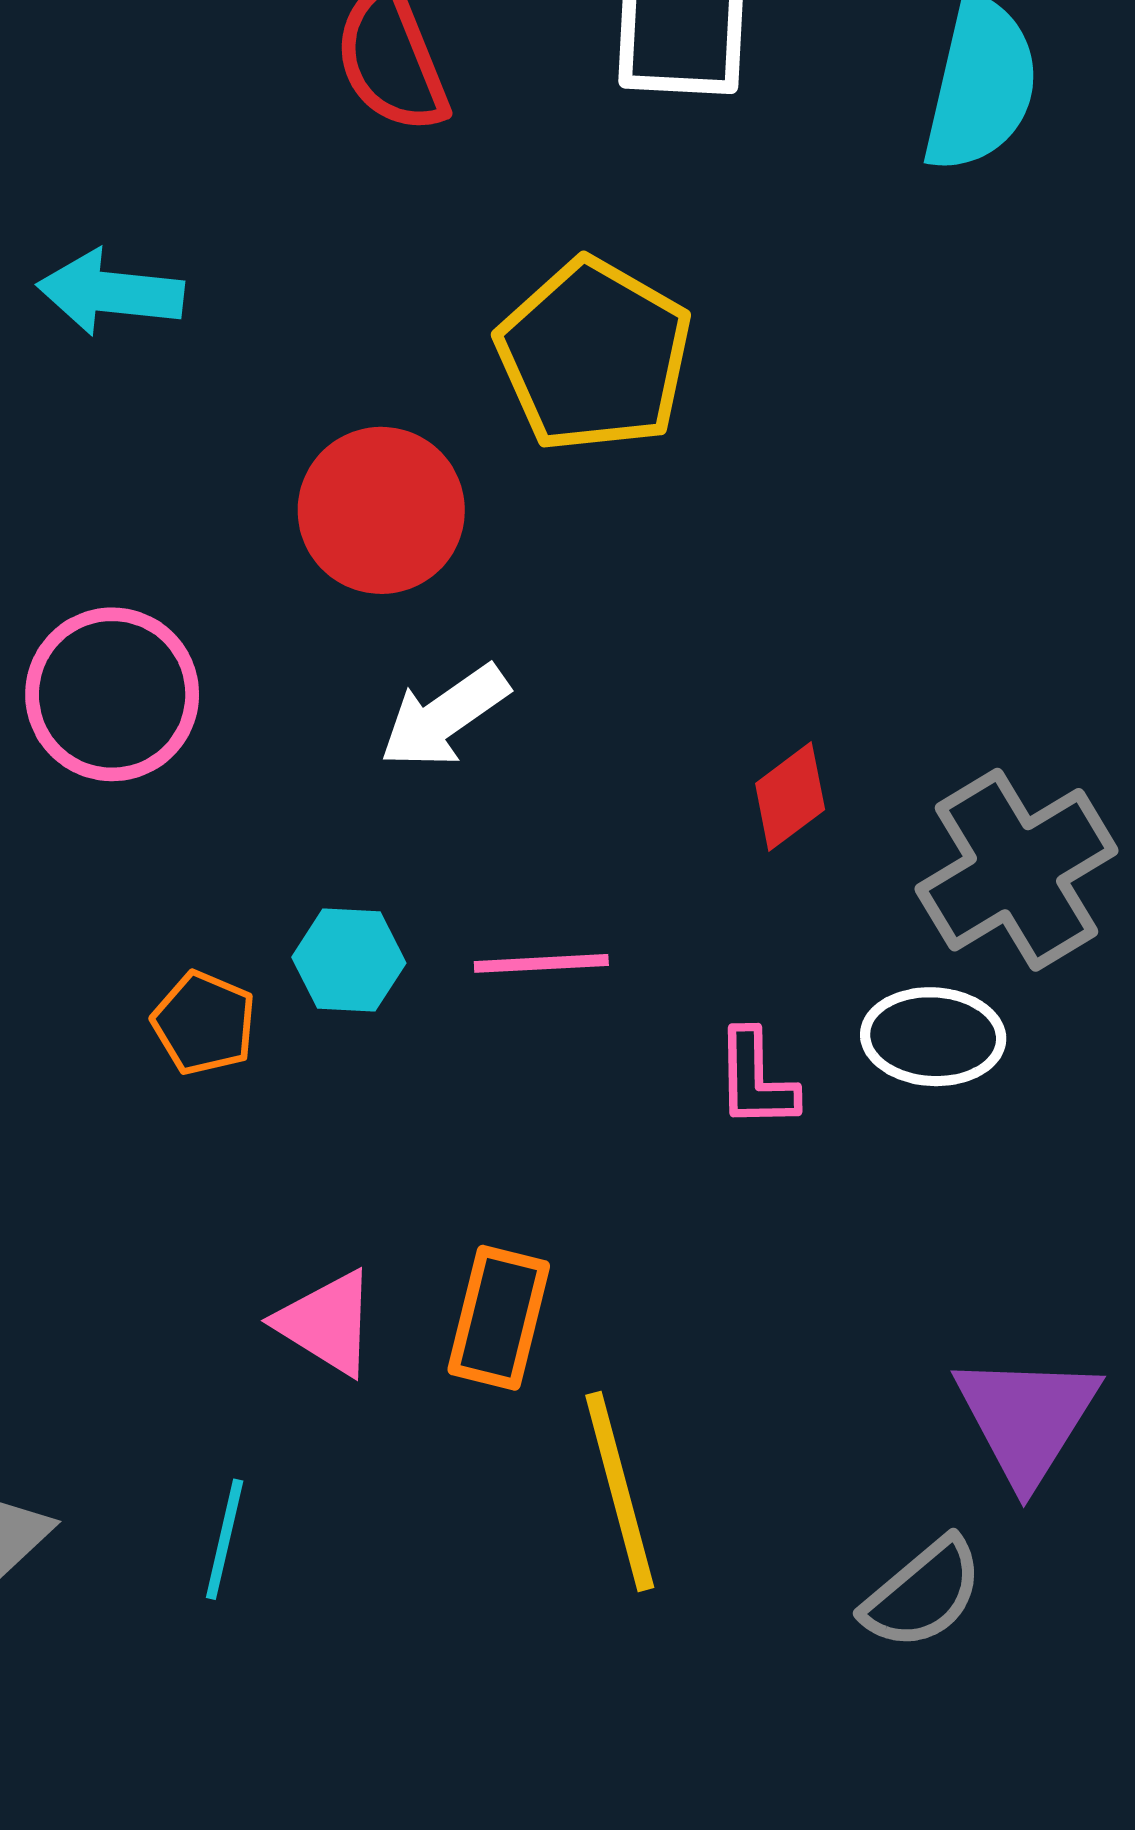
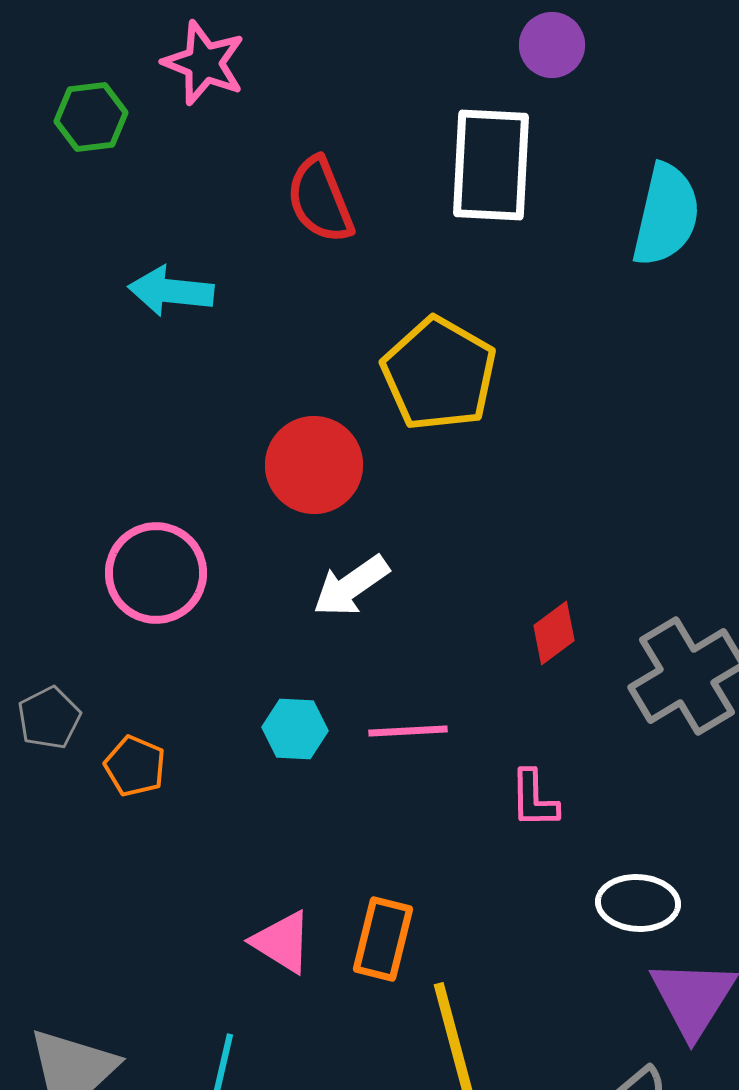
cyan arrow: (110, 292) -> (171, 291), moved
orange pentagon: (204, 1023) -> (135, 766), moved
white ellipse: (933, 1037) -> (638, 903), moved

